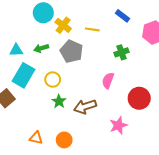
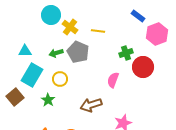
blue rectangle: (123, 16) -> (138, 16), moved
green arrow: (41, 48) -> (56, 53), moved
red circle: (139, 98) -> (143, 67), moved
green star: (59, 101) -> (48, 100), moved

